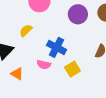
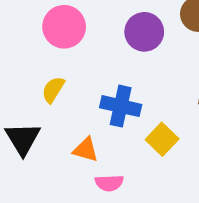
pink semicircle: (44, 65) -> (109, 183), moved
orange triangle: (17, 74) -> (86, 150), moved

